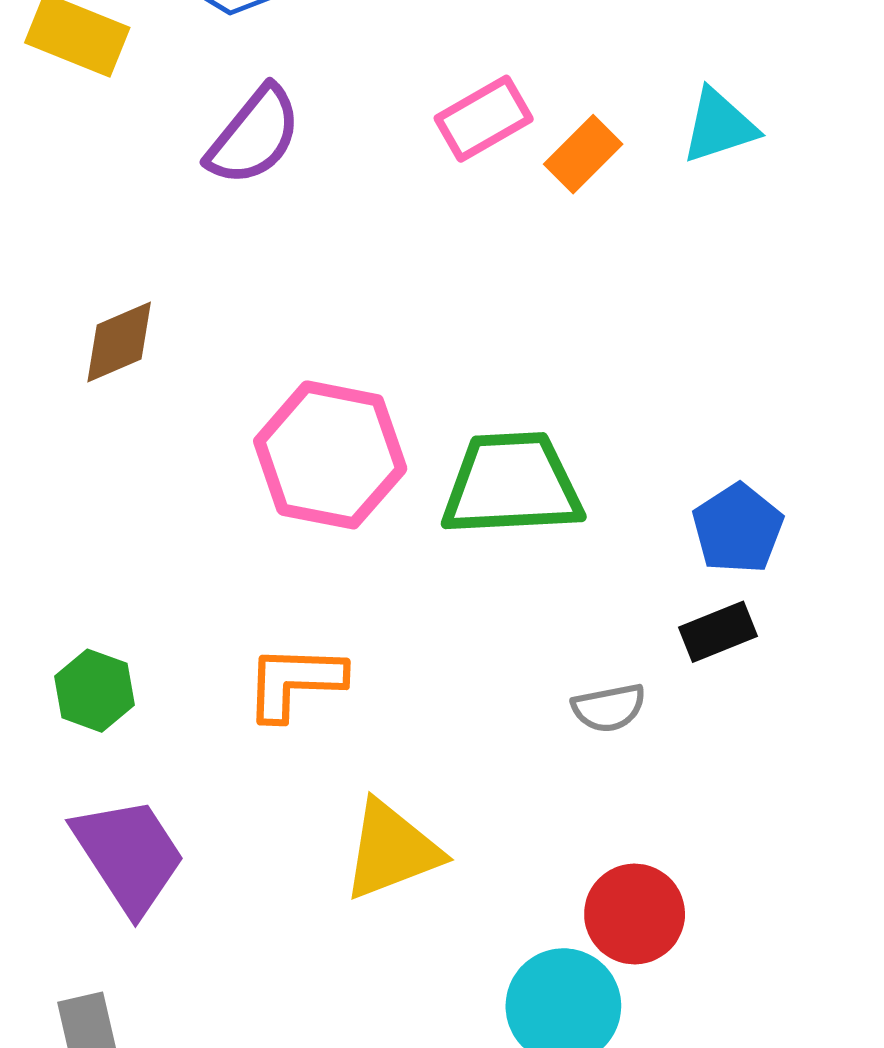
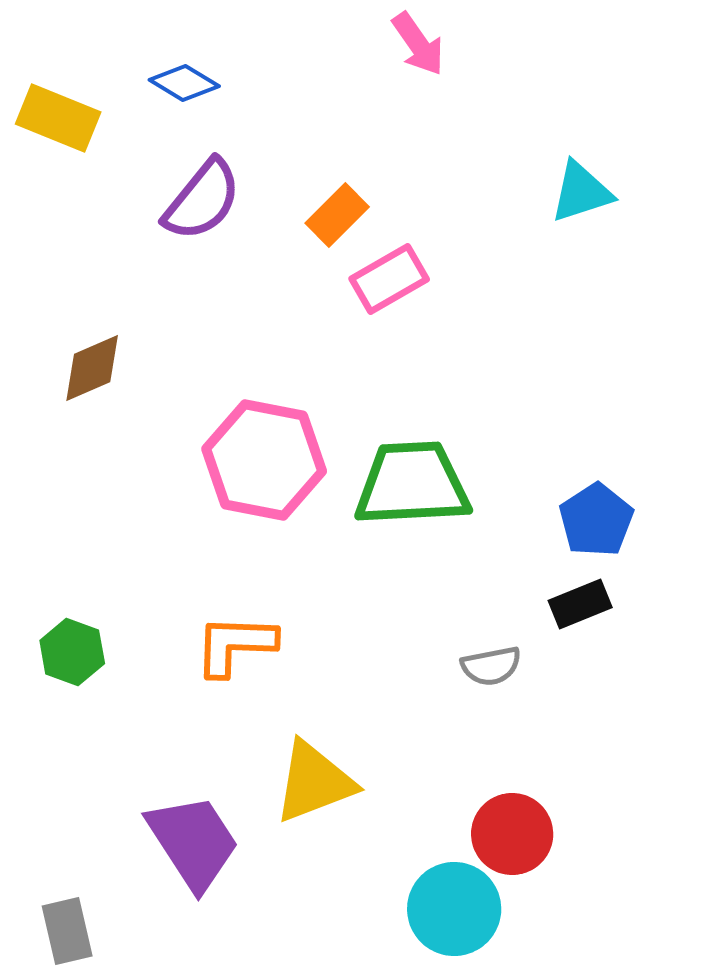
pink rectangle: (484, 119) -> (389, 279), moved
orange rectangle: (583, 154) -> (337, 215), moved
purple trapezoid: (129, 855) -> (193, 842), moved

